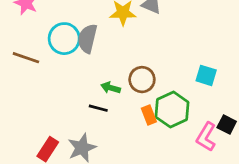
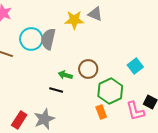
cyan square: (206, 75) -> (135, 66), turned 35
orange rectangle: (149, 115) -> (101, 112), moved
pink L-shape: (206, 137) -> (135, 111), turned -45

